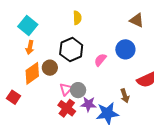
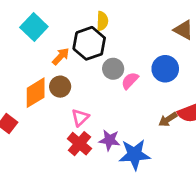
orange arrow: (30, 47) -> (61, 56), moved, turned -152
black hexagon: (71, 50) -> (89, 43), moved
gray circle: (78, 90) -> (113, 69), moved
brown arrow: (125, 96) -> (168, 119), moved, turned 72

